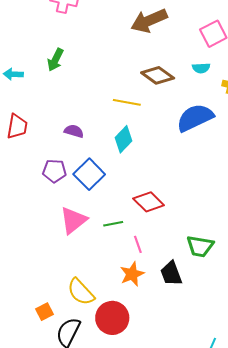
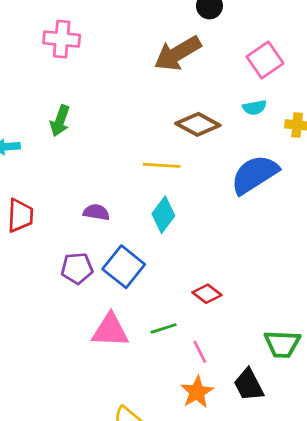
red diamond: (149, 202) -> (207, 294), size x0.7
pink triangle: (73, 220) -> (110, 330), turned 48

